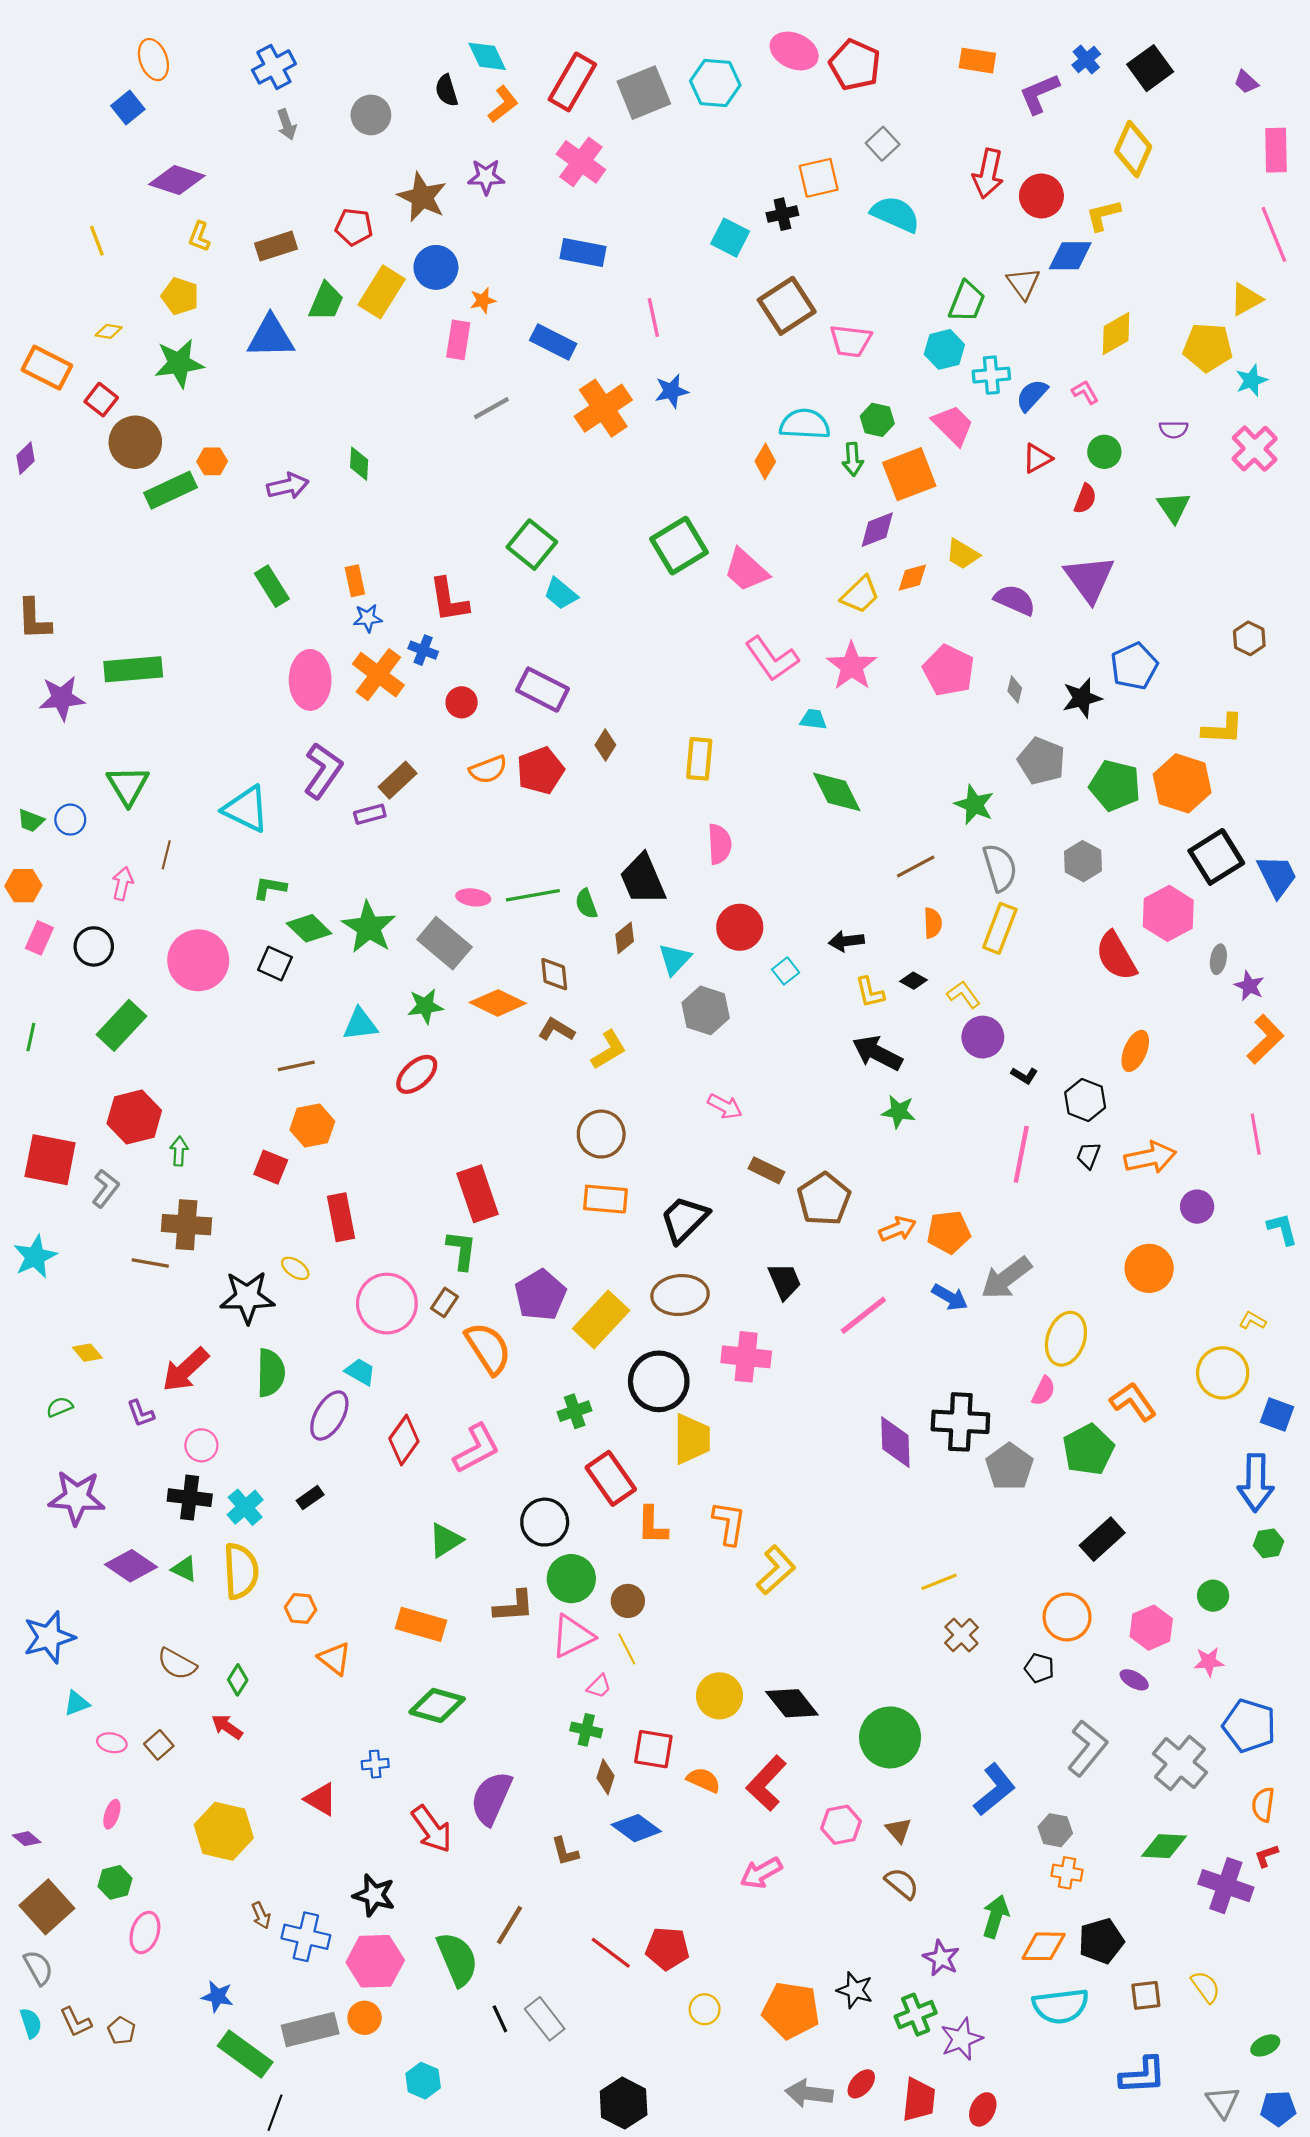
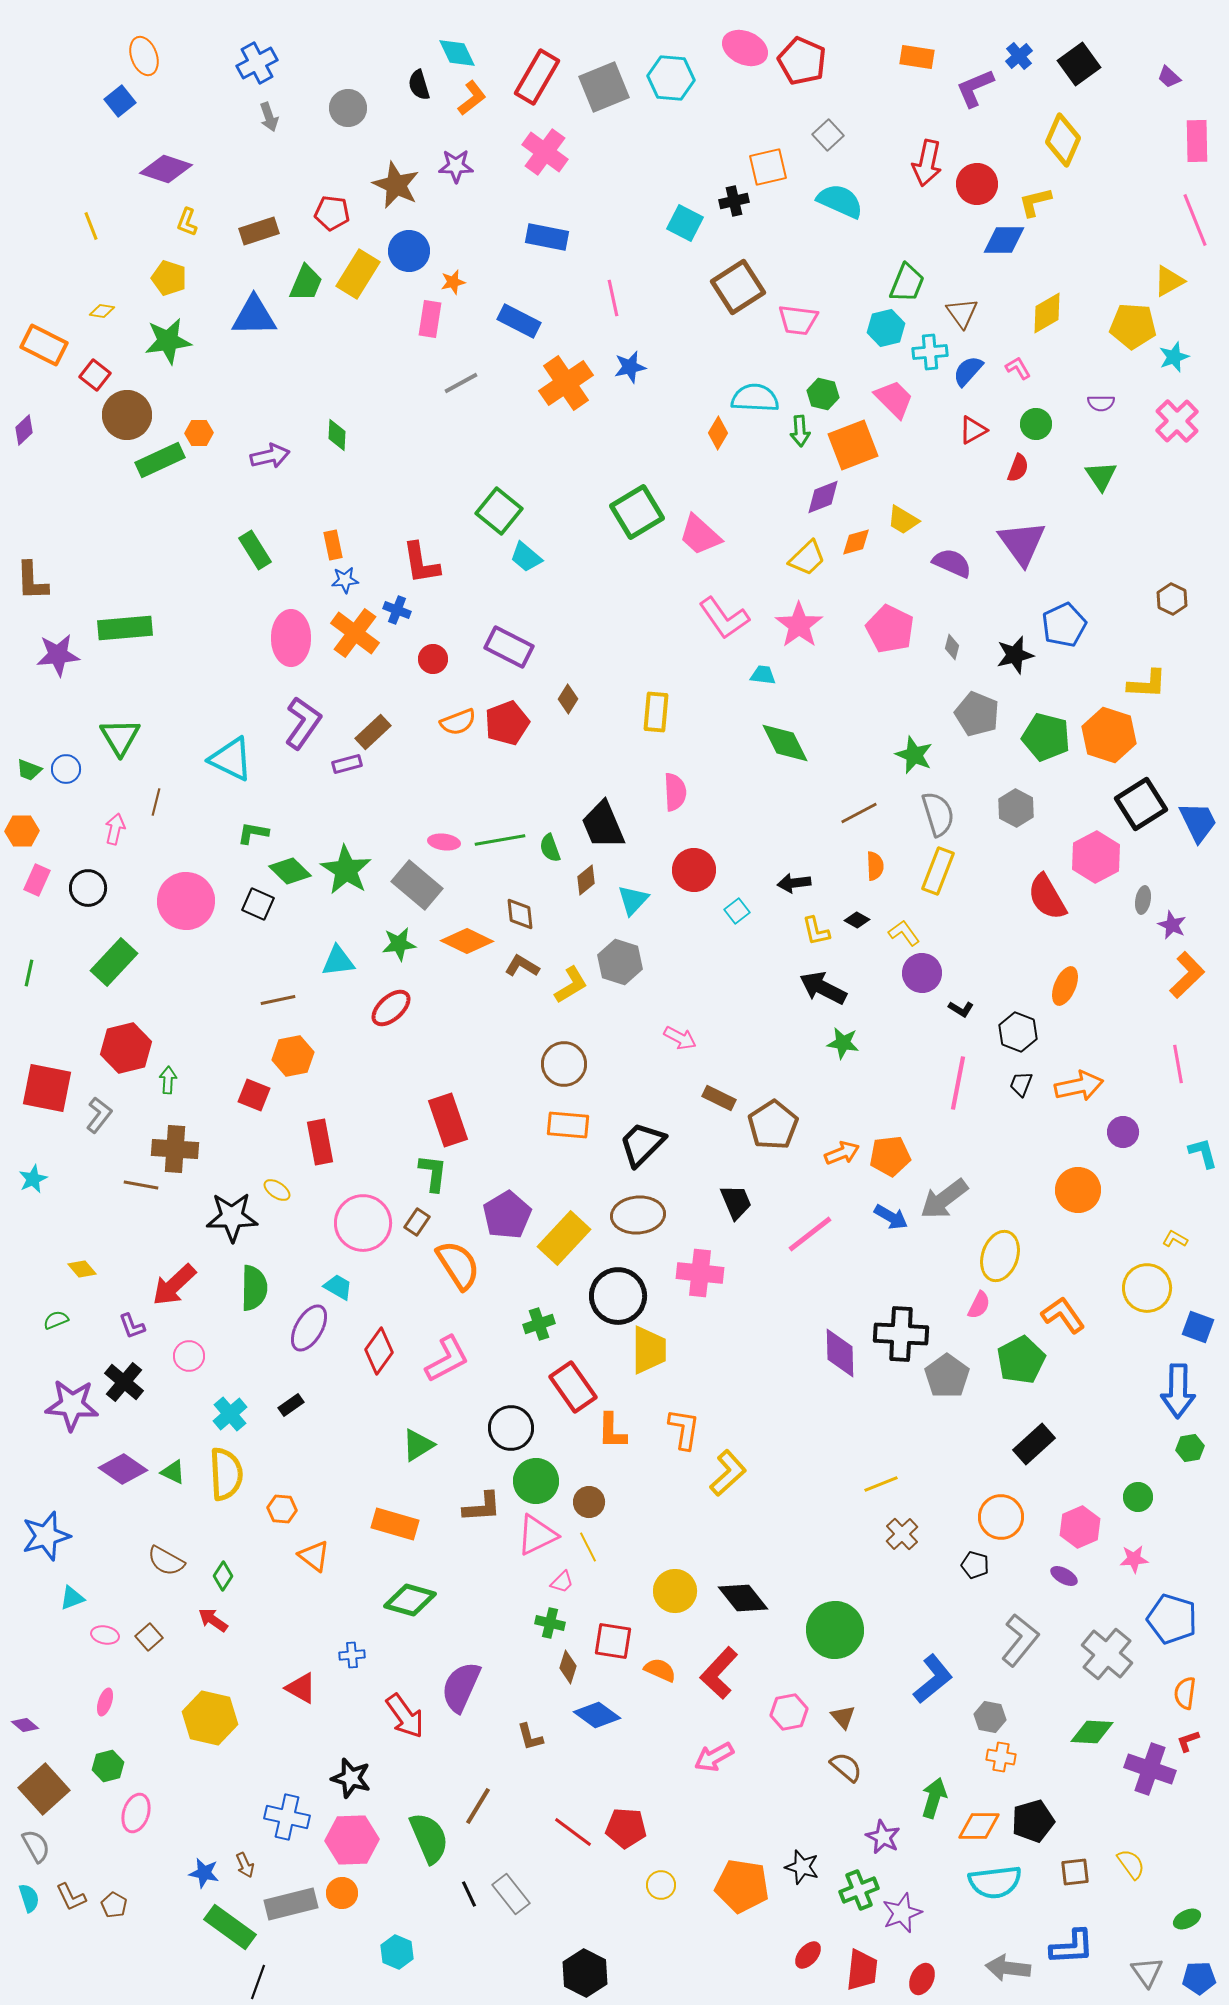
brown triangle: (1023, 283) -> (962, 313), moved
gray hexagon: (706, 1010) -> (620, 962), moved
cyan star: (35, 1257) -> (33, 1179), size x0.7
black cross: (190, 1498) -> (124, 1382), moved, turned 33
brown arrow: (261, 1915) -> (245, 1865), moved
gray arrow: (809, 2093) -> (1008, 1968), moved

